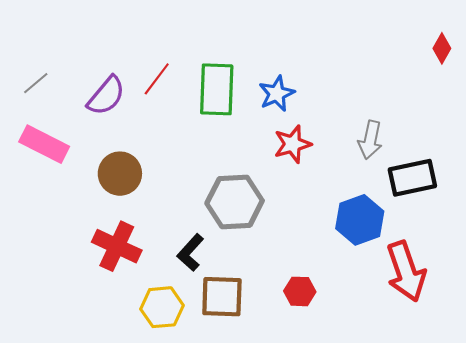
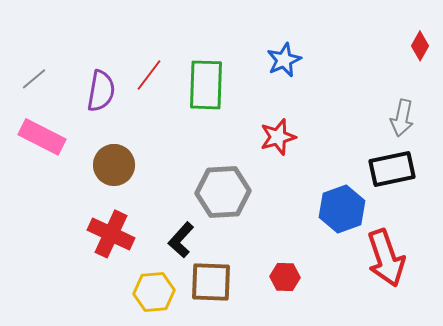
blue star: (277, 94) -> (284, 60), moved
purple semicircle: (106, 96) -> (101, 91), turned -30
gray arrow: (370, 140) -> (402, 118), moved

